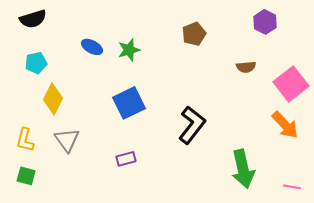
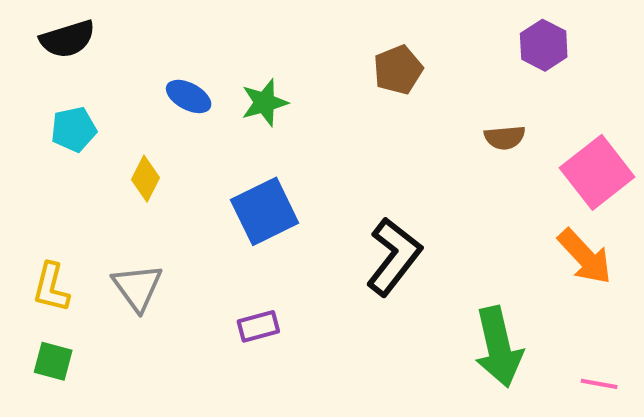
yellow diamond: (53, 99) -> (145, 179), moved, size x0.7

